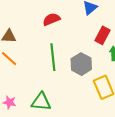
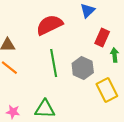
red semicircle: (51, 19) -> (49, 25), size x1.5

